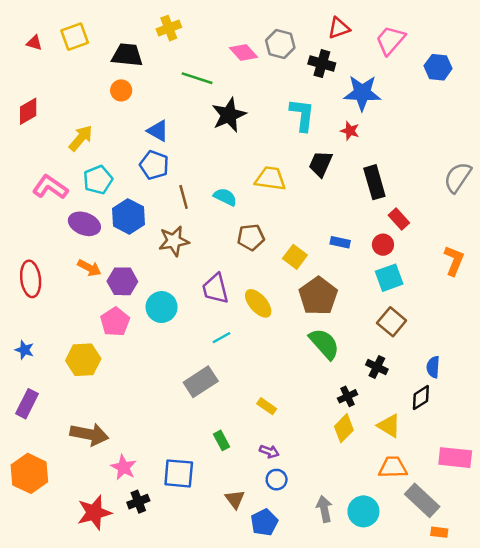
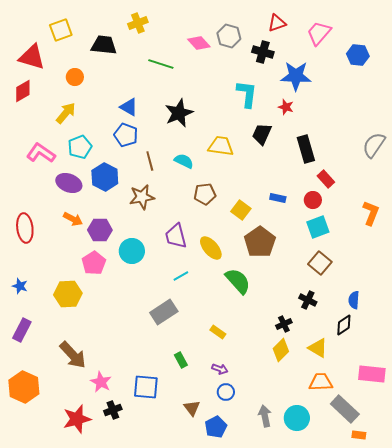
red triangle: (34, 43) -> (32, 57), moved, size x2.0
orange circle: (121, 90) -> (75, 77), moved
black star: (229, 115) -> (179, 113), moved
green semicircle: (324, 344) -> (238, 281), moved
brown arrow: (89, 434) -> (73, 355), turned 36

